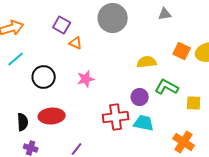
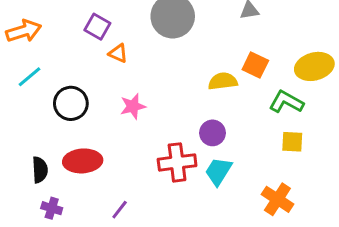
orange square: (182, 51) -> (255, 65), moved
green L-shape: (167, 87) -> (286, 102), moved
cyan trapezoid: (144, 123) -> (218, 171), turned -70

